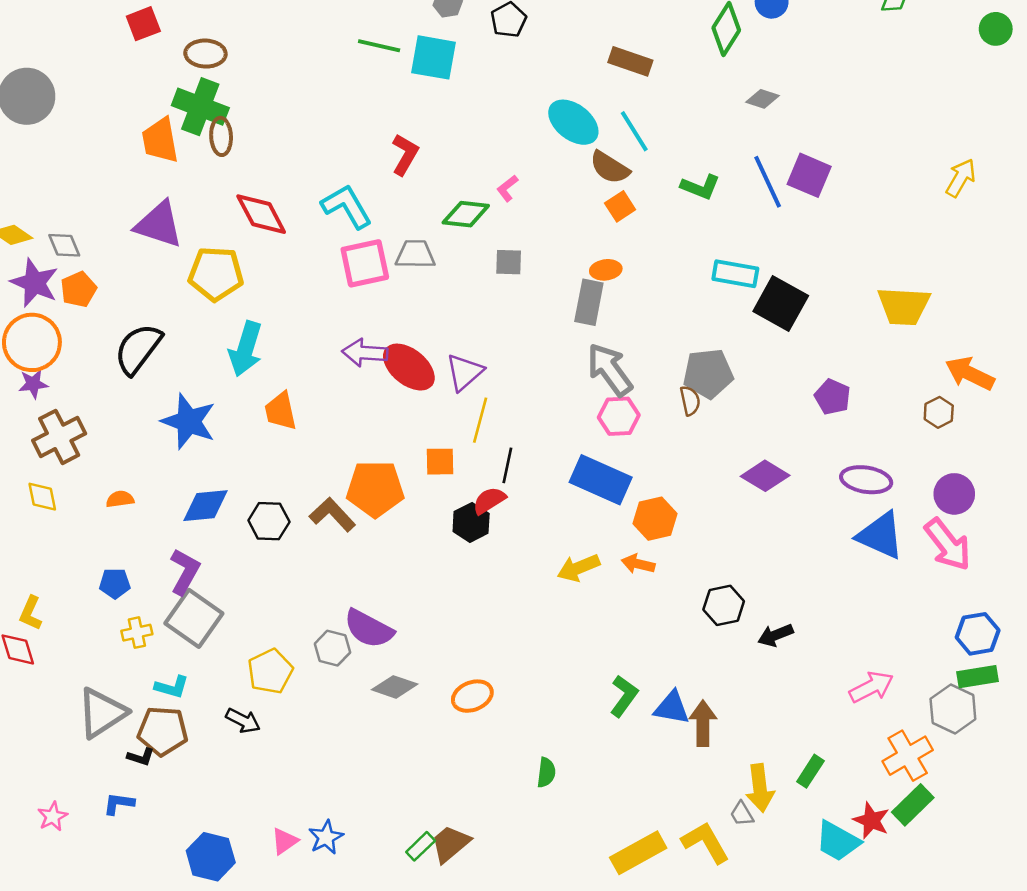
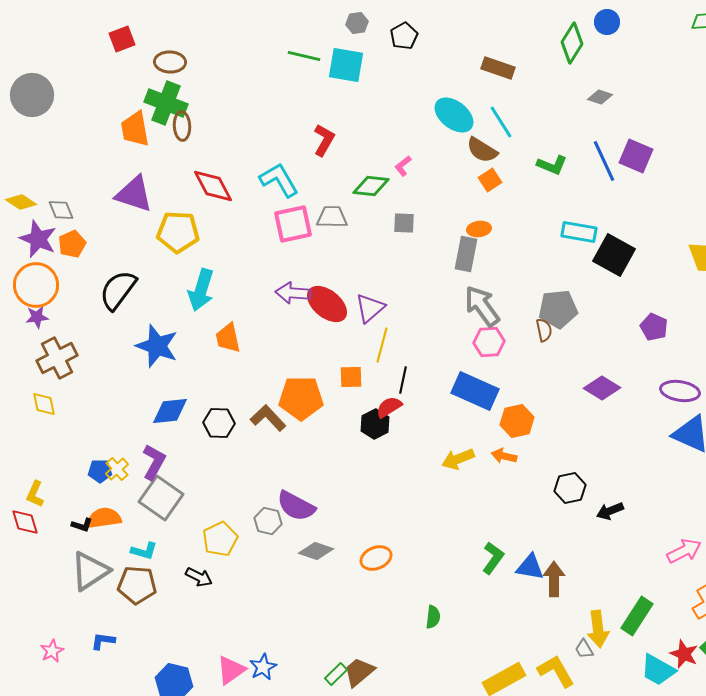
orange semicircle: (120, 499) -> (104, 518), moved, size x1.6
yellow cross: (137, 633) -> (117, 469), moved, turned -30
black L-shape: (141, 757) -> (82, 525), moved
green rectangle: (810, 771) -> (637, 616), size x1.5
pink triangle: (285, 841) -> (231, 670), size x1.4

